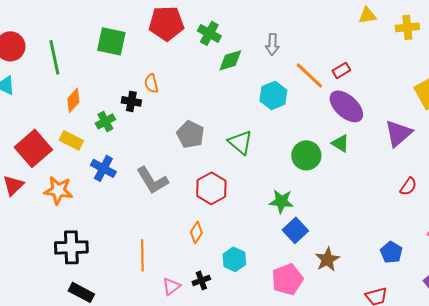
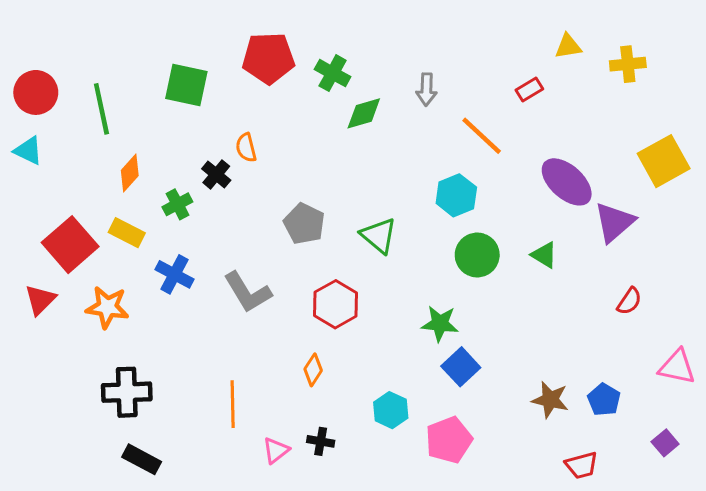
red rectangle: (341, 70) -> (529, 89), moved
cyan hexagon: (273, 95) -> (456, 195), moved
black cross: (131, 101) -> (216, 174), turned 30
purple ellipse: (346, 106) -> (567, 182), moved
green triangle: (340, 143) -> (544, 255), moved
cyan hexagon: (234, 259) -> (391, 410), moved
brown star: (327, 259) -> (550, 400), moved, turned -30
black cross: (201, 280) -> (321, 441), turned 30

